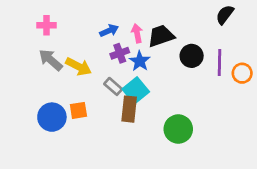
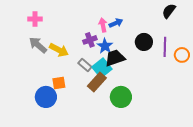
blue arrow: (109, 31) -> (116, 23), moved
black trapezoid: (161, 36) -> (115, 58), moved
brown rectangle: (129, 109) -> (97, 82), turned 36
blue circle: (52, 117) -> (46, 97), moved
green circle: (178, 129) -> (121, 97), moved

